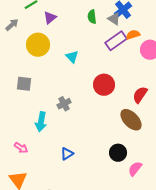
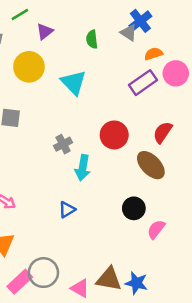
green semicircle: (92, 17) -> (92, 39), moved
purple rectangle: (116, 41) -> (143, 83), moved
cyan triangle: (72, 57) -> (74, 83), size x1.5
red circle: (104, 85) -> (114, 135), moved
cyan arrow: (41, 122) -> (83, 168), moved

